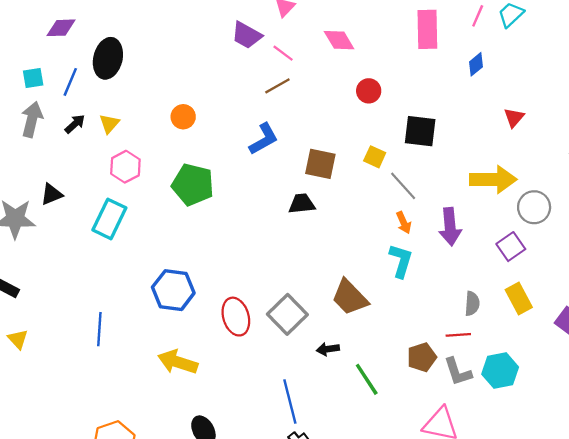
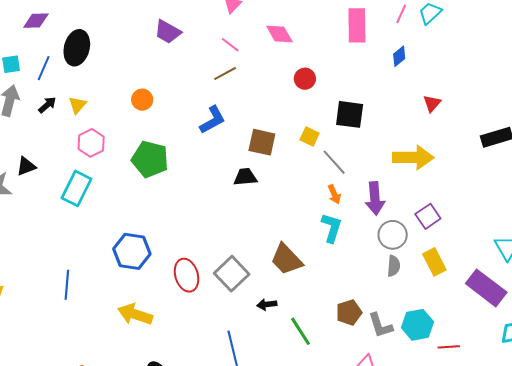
purple trapezoid: (247, 35) -> (168, 32), moved
gray circle: (534, 207) -> (393, 235), moved
red line: (458, 335) -> (449, 347), moved

